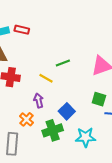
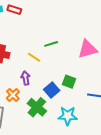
green square: (99, 99) -> (69, 82), moved
green cross: (53, 130) -> (37, 107), turned -36

